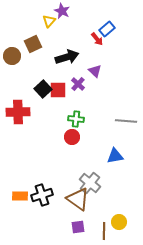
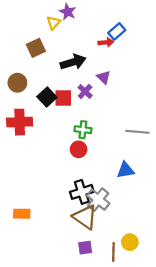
red arrow: (97, 39) -> (106, 42), turned -56
brown circle: (12, 56) -> (17, 83), moved
black cross: (42, 195) -> (82, 192), moved

